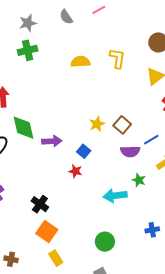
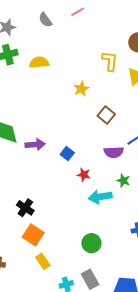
yellow L-shape: (117, 58) -> (110, 61), moved
yellow semicircle: (80, 62) -> (39, 62), moved
yellow star: (97, 124) -> (81, 89), moved
brown square: (122, 125) -> (106, 115), moved
red star: (75, 171) -> (84, 175), moved

